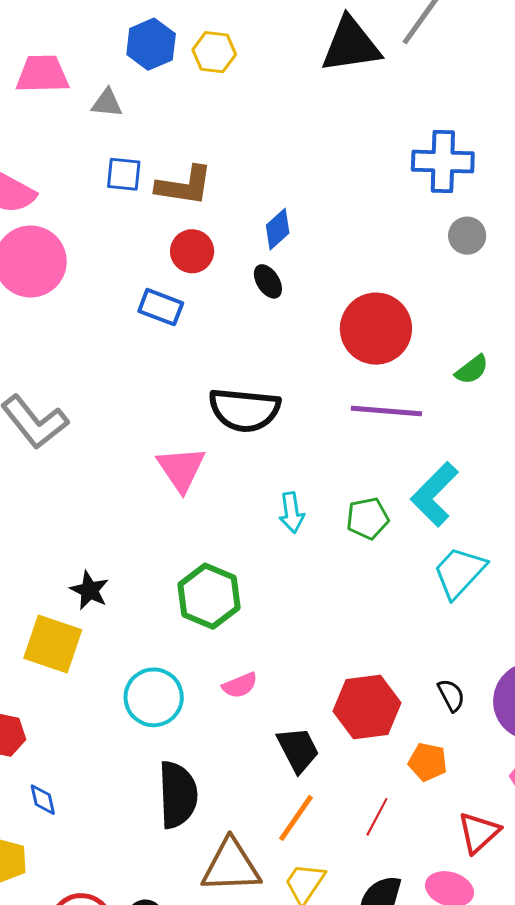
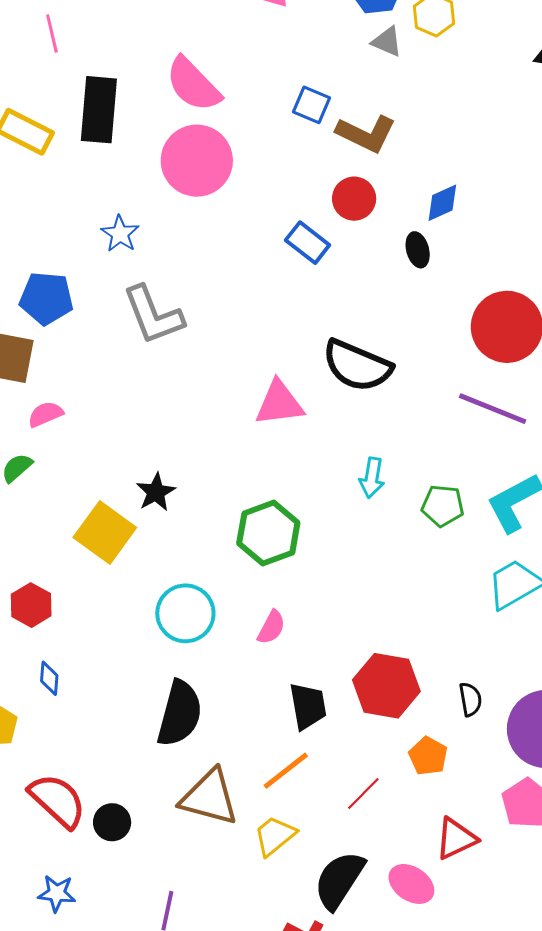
gray triangle: (107, 103) -> (387, 42), moved
pink triangle: (181, 469) -> (279, 403), turned 40
pink semicircle: (240, 685) -> (271, 627), turned -57

